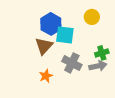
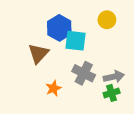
brown triangle: (44, 46) -> (38, 53), moved
green cross: (102, 53) -> (112, 93), moved

